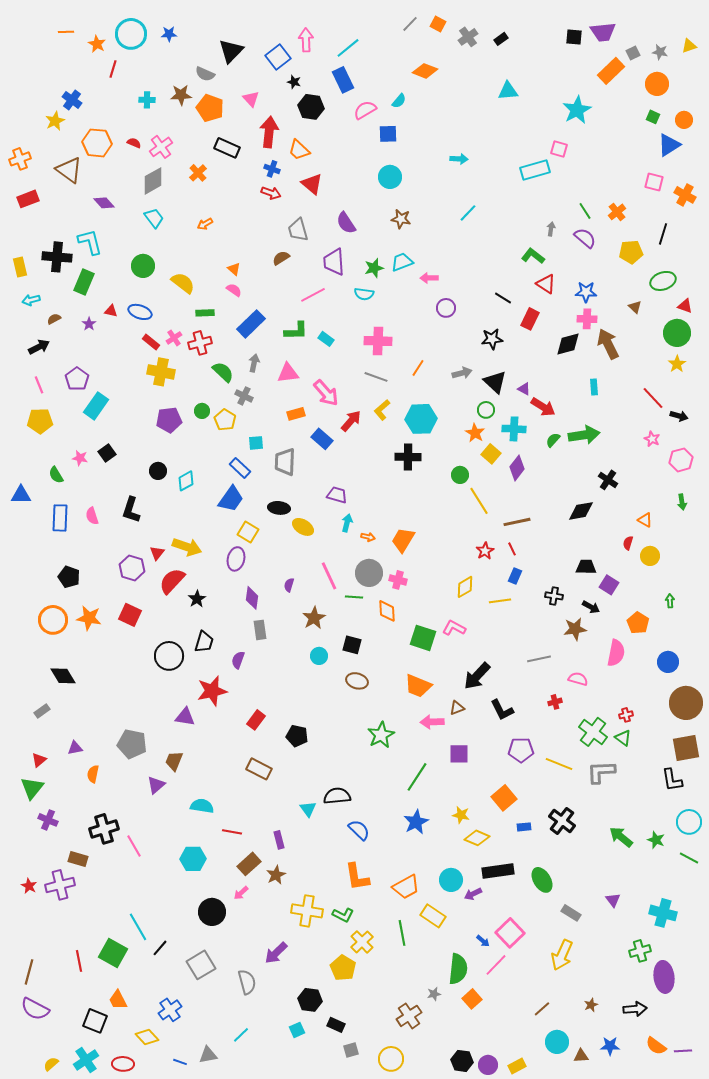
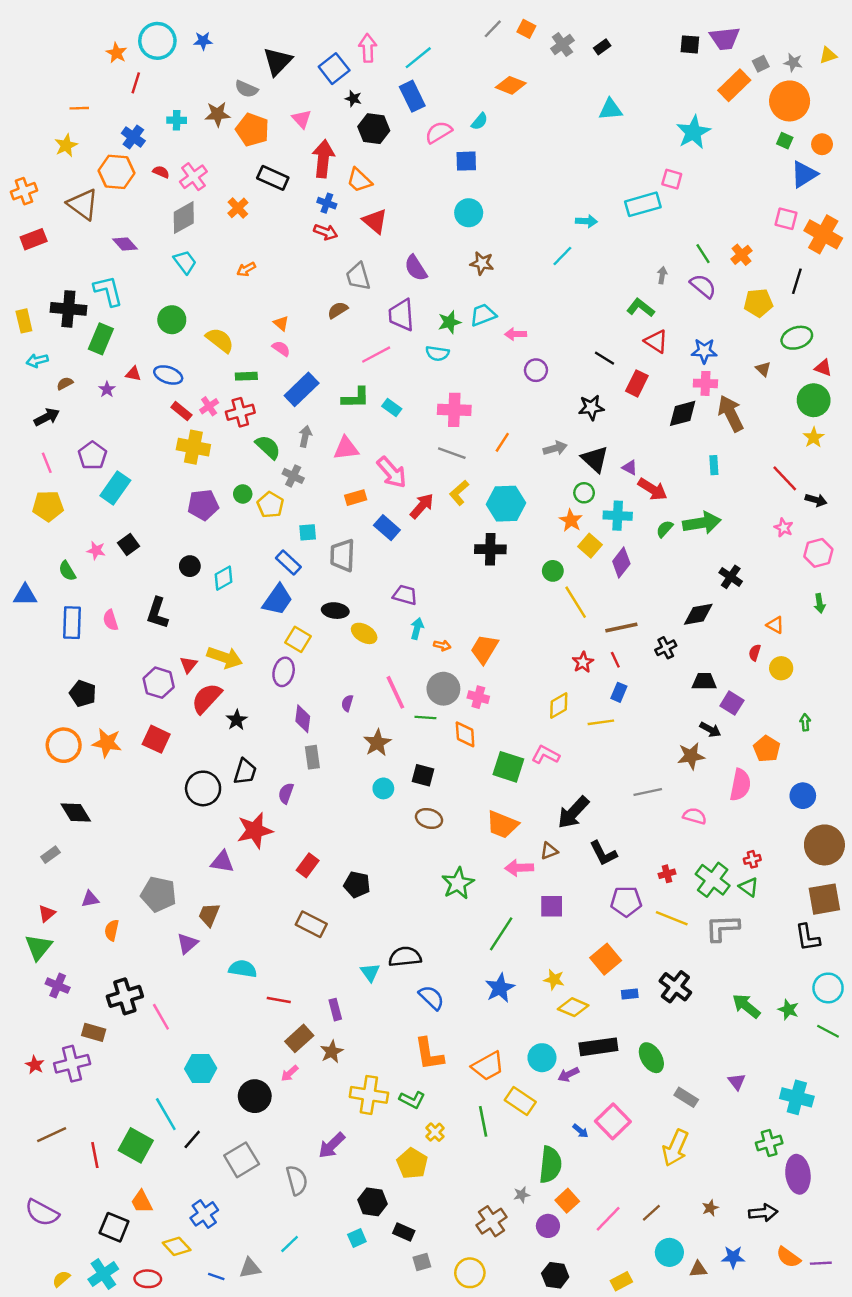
orange line: (66, 32) -> (79, 108), moved
orange circle: (657, 84) -> (790, 101), size x1.4
blue cross: (72, 100) -> (133, 137), moved
cyan arrow: (459, 159) -> (586, 221), moved
orange cross: (685, 195) -> (823, 234), size x1.4
black cross: (554, 596) -> (666, 648), moved, turned -36
red cross: (555, 702) -> (667, 874), moved
cyan hexagon: (193, 859) -> (201, 1068), moved
yellow cross: (362, 942) -> (435, 1132), size x0.7
pink line: (496, 965) -> (608, 1219), moved
brown line: (29, 972) -> (52, 1135), moved, turned 50
purple circle: (488, 1065) -> (548, 1226), moved

